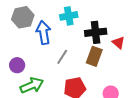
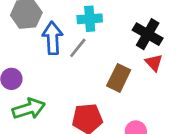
black cross: (96, 32) -> (148, 34), moved, turned 30
gray line: (62, 57) -> (78, 48), moved

